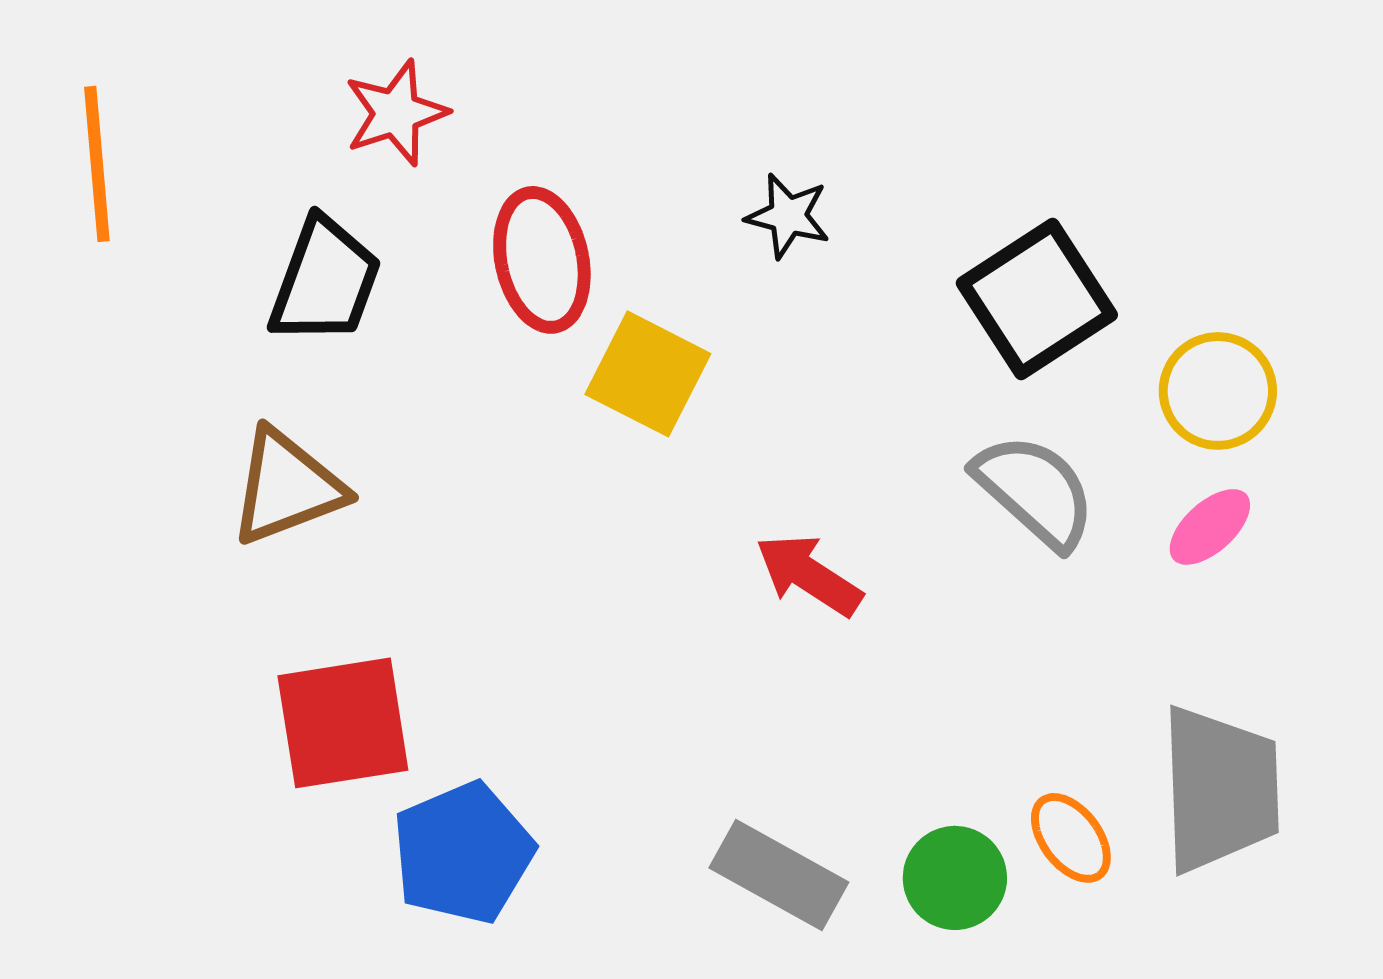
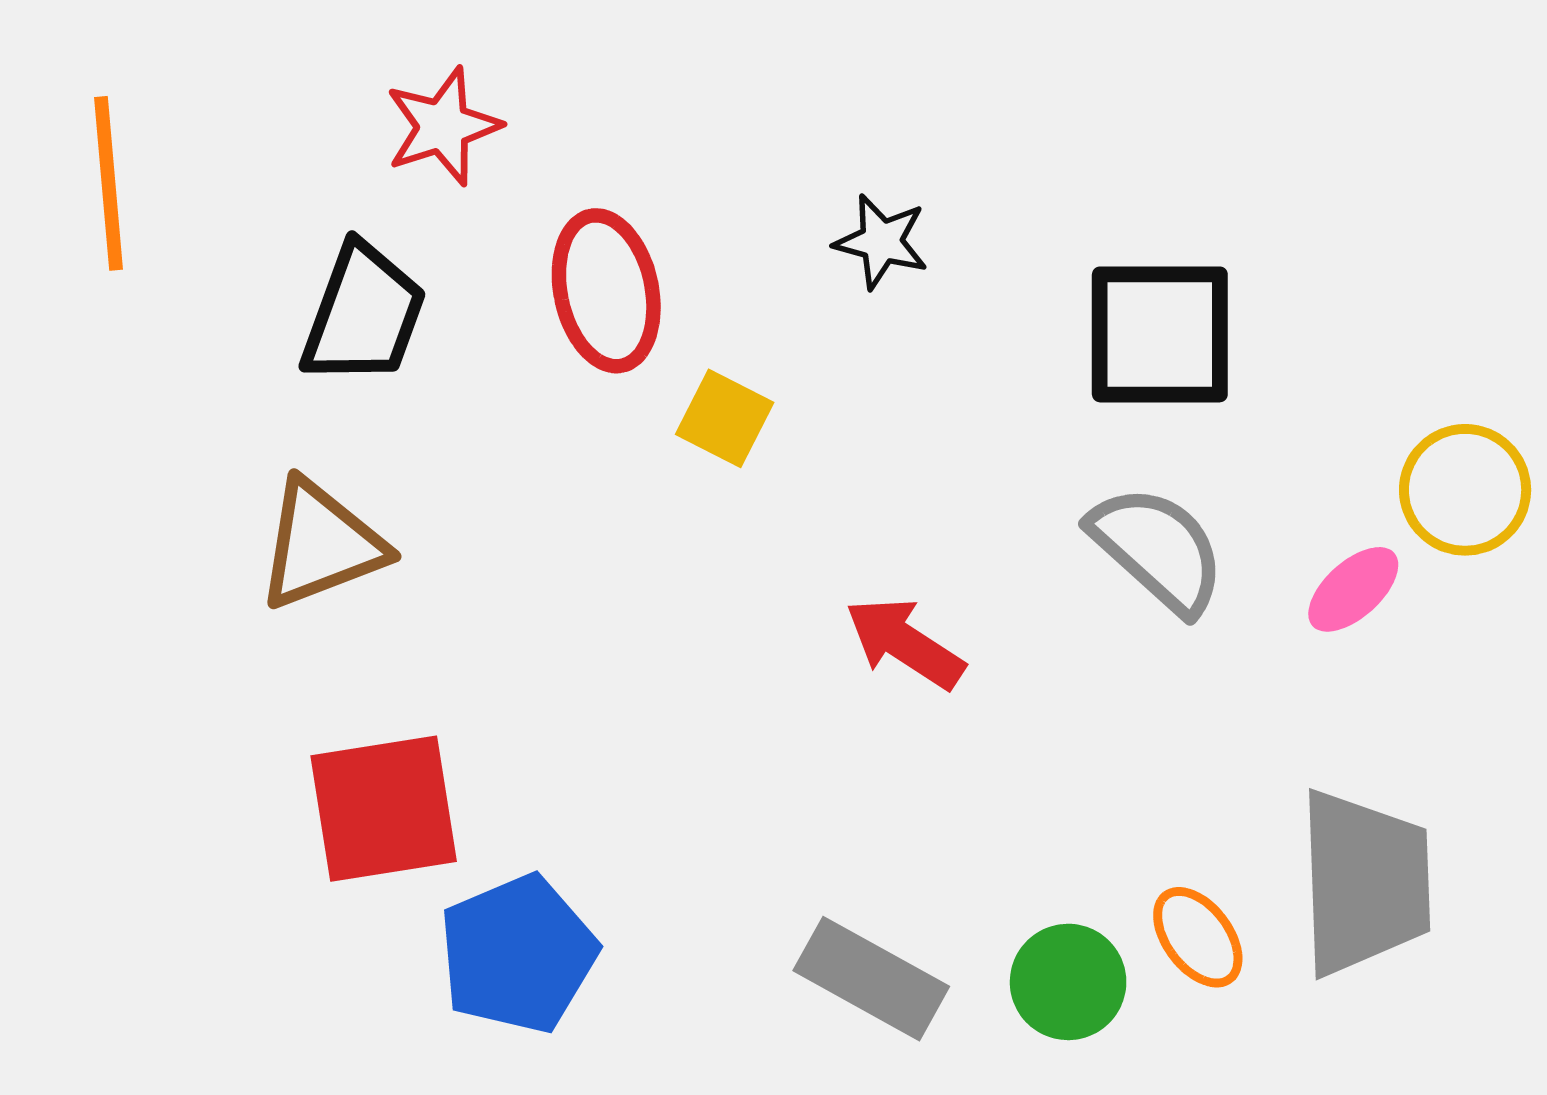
black square: (1037, 299) -> (1160, 334), turned 33
yellow square: (648, 374) -> (725, 418), size x0.7
yellow circle: (1218, 391) -> (1465, 490), moved

